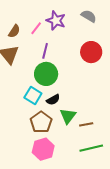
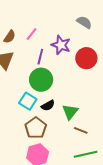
purple star: (56, 20) -> (61, 45), moved
green triangle: (68, 116) -> (70, 112), moved
brown line: (86, 124) -> (81, 130), turned 32

